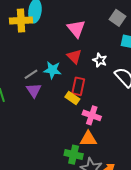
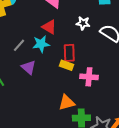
red triangle: (74, 56) -> (49, 27), moved
gray line: (31, 74) -> (19, 45), moved
orange triangle: (88, 139) -> (67, 102), moved

